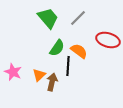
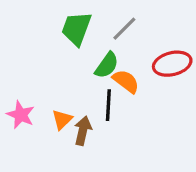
green trapezoid: (48, 18) -> (76, 29), turned -120
red ellipse: (108, 40) -> (172, 64), turned -30
green semicircle: (57, 48) -> (107, 65), moved

